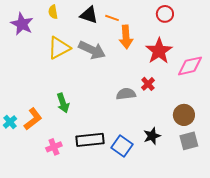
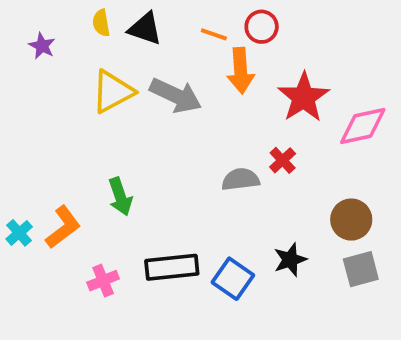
red circle: (165, 14) -> (262, 27), moved
black triangle: (89, 15) -> (145, 29), moved
purple star: (22, 24) -> (42, 46), size x0.6

